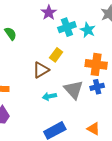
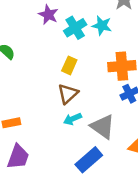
brown triangle: (41, 70) -> (68, 94), moved
gray triangle: (74, 90) -> (103, 127), moved

